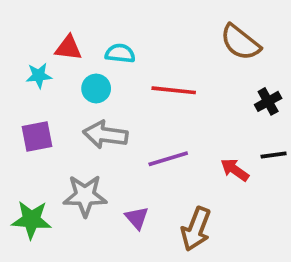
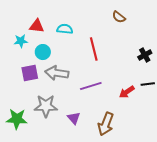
brown semicircle: (240, 42) -> (119, 17), moved, size x0.6
cyan circle: (96, 88) -> (43, 52), moved
red line: (174, 90) -> (94, 49), turned 70
purple square: (37, 137) -> (30, 73), moved
red arrow: (235, 170) -> (127, 92), turned -70

